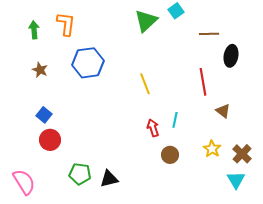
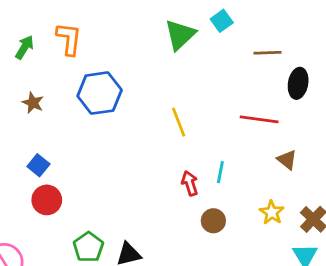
green arrow: (34, 30) -> (25, 47), turned 36
red line: (203, 82) -> (259, 119), turned -72
green pentagon: (80, 174) -> (88, 247), turned 30

